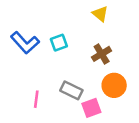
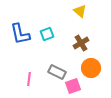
blue L-shape: (25, 43) -> (20, 34), turned 30

